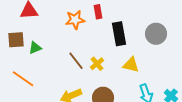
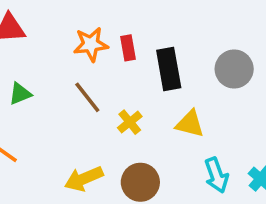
red rectangle: (98, 12) -> (128, 48), moved
brown line: (76, 61) -> (87, 97), moved

